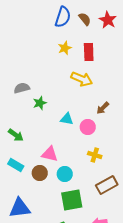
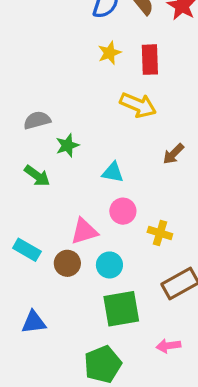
pink circle: (88, 127) -> (123, 211), moved
green arrow: (16, 135) -> (37, 176), moved
pink triangle: (50, 154) -> (84, 231), turned -30
blue triangle: (20, 208) -> (34, 322), size x0.7

